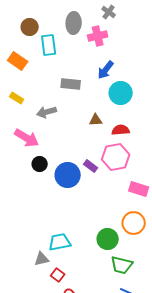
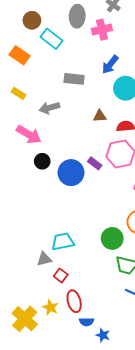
cyan rectangle: (49, 45) -> (51, 39), turned -45

